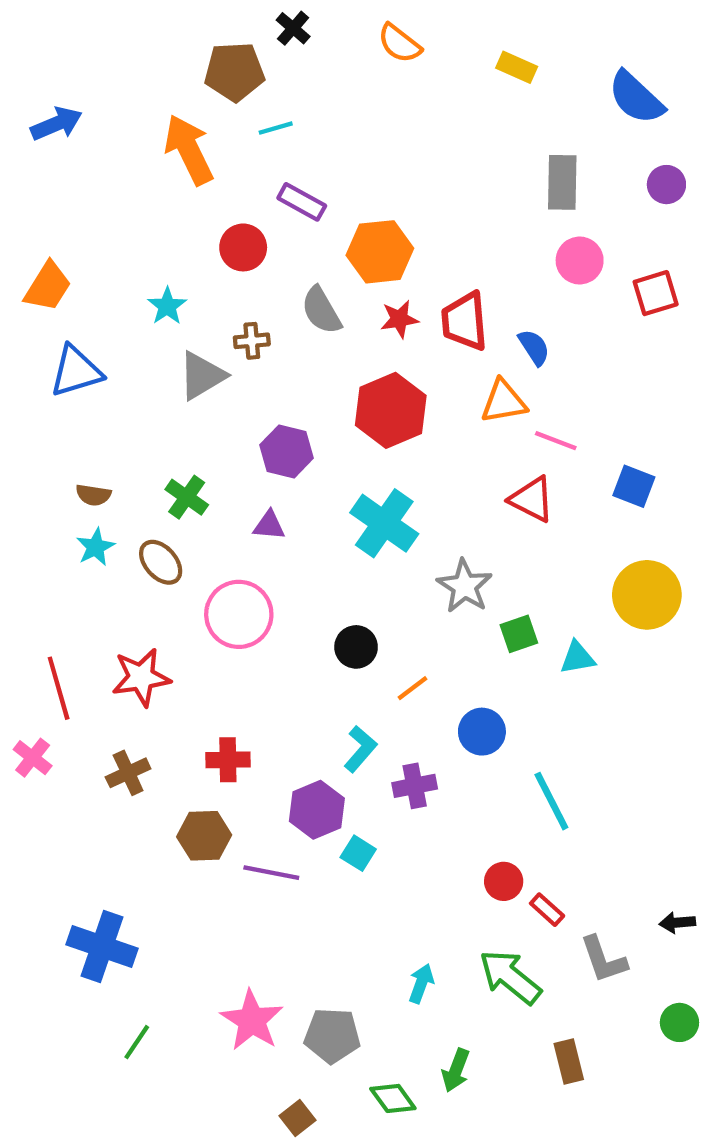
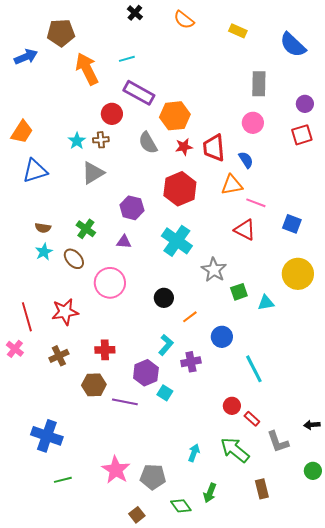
brown pentagon: (234, 72) -> (61, 33), moved
purple circle: (666, 185) -> (305, 104), moved
purple rectangle: (302, 202) -> (139, 93), size x1.4
pink circle: (580, 260) -> (253, 123), moved
brown cross: (252, 341) -> (101, 140), moved
green line: (137, 1042) -> (63, 480), turned 42

